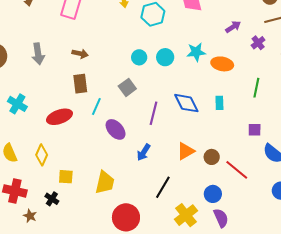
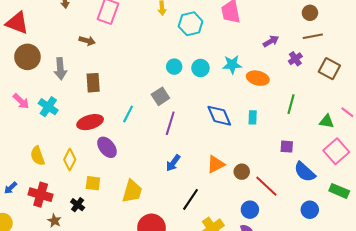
gray arrow: (38, 54) -> (60, 69), moved
brown arrow: (80, 54) -> (87, 41), moved
brown rectangle: (80, 84) -> (93, 83), moved
purple line: (153, 113) -> (170, 123), moved
purple ellipse: (116, 129) -> (107, 147), moved
blue circle: (213, 194) -> (250, 210), moved

